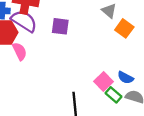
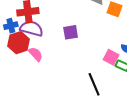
purple square: (60, 26) -> (71, 32), moved

